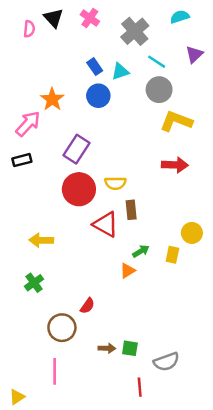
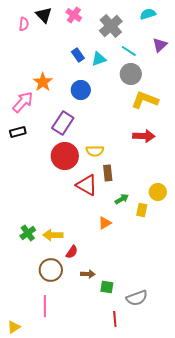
blue circle: (98, 96) -> (81, 90), moved
yellow arrow: (41, 240) -> (53, 235), moved
green arrow: (141, 251) -> (122, 199), moved
brown arrow: (107, 348) -> (88, 274), moved

